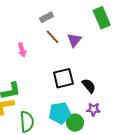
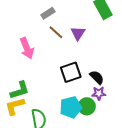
pink arrow: (22, 50) -> (27, 48), size x1.5
purple star: (93, 109) -> (99, 93), moved
green circle: (75, 123) -> (87, 106), moved

